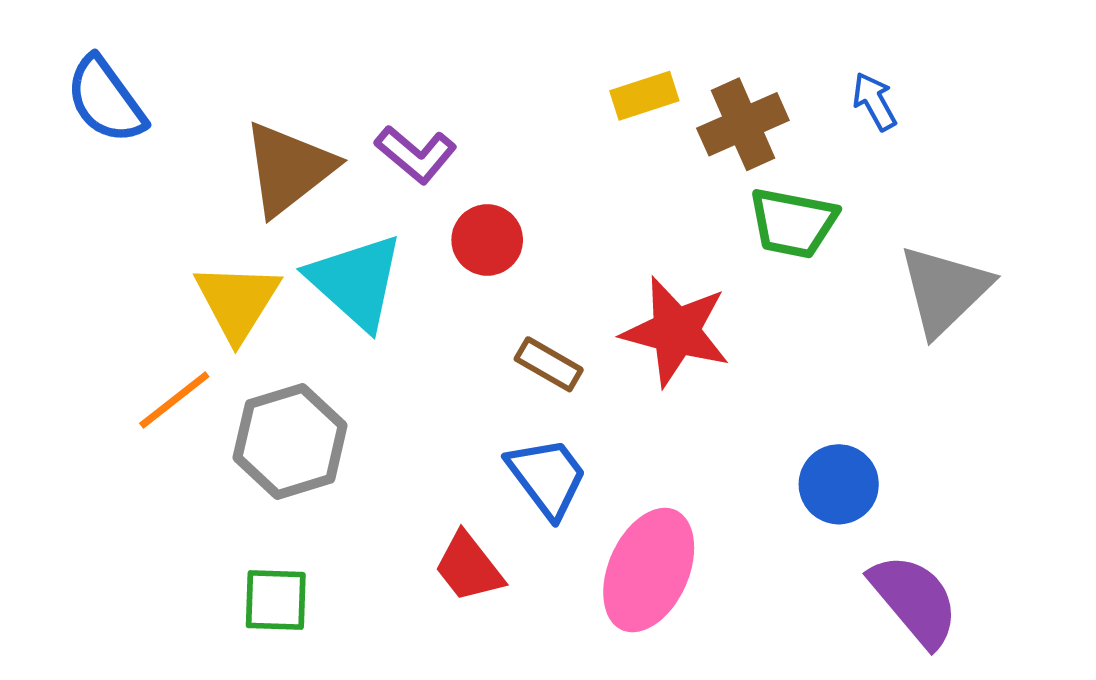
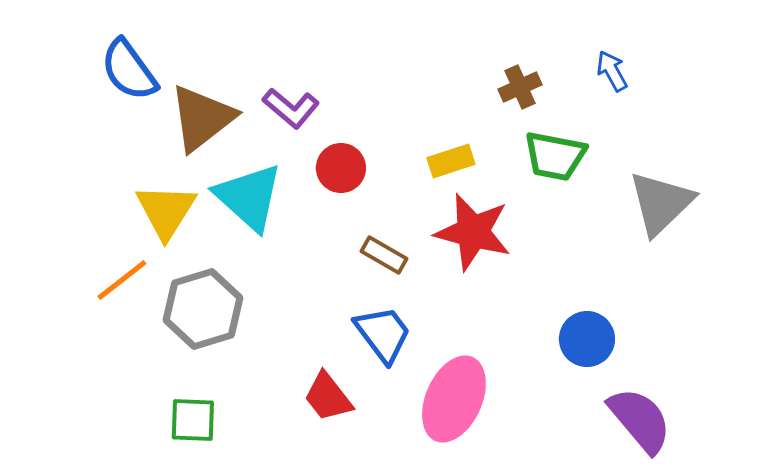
yellow rectangle: (644, 96) -> (451, 161), moved
blue semicircle: (106, 100) -> (129, 70), moved
brown cross: (743, 124) -> (520, 87), size x0.7

